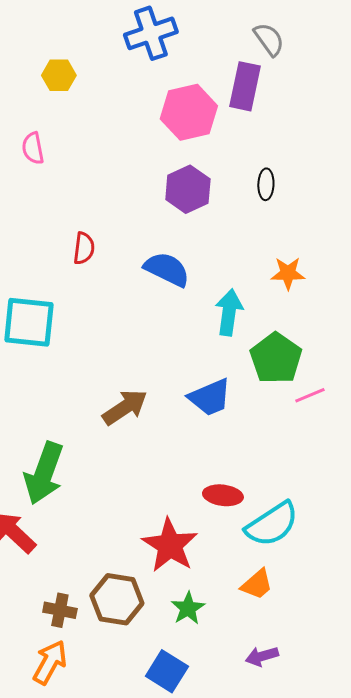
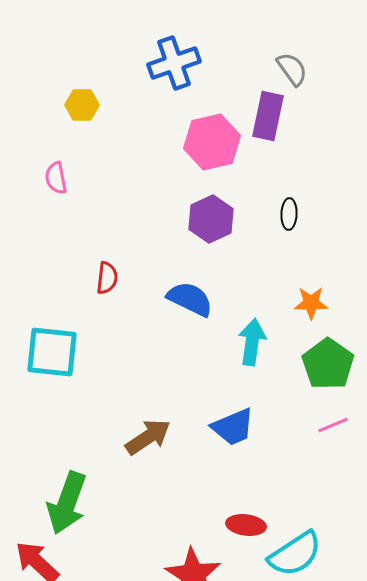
green pentagon: (276, 358) -> (328, 364), moved

